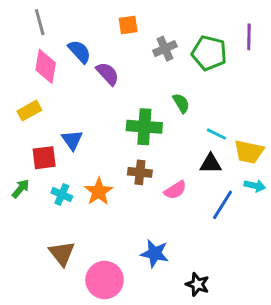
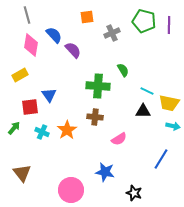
green pentagon: (209, 53) -> (144, 21), moved
pink semicircle: (175, 190) -> (119, 139), moved
blue line: (222, 205) -> (161, 159), moved
brown triangle: (62, 253) -> (22, 173), moved

